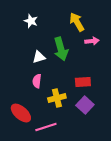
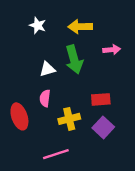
yellow arrow: (77, 22) -> (80, 27), moved, turned -60
red ellipse: (21, 113) -> (19, 116), moved, turned 30

